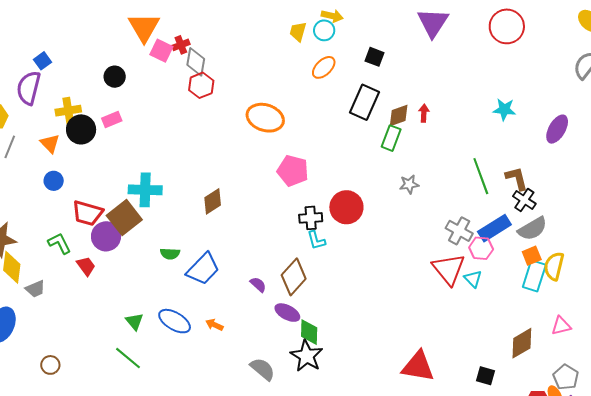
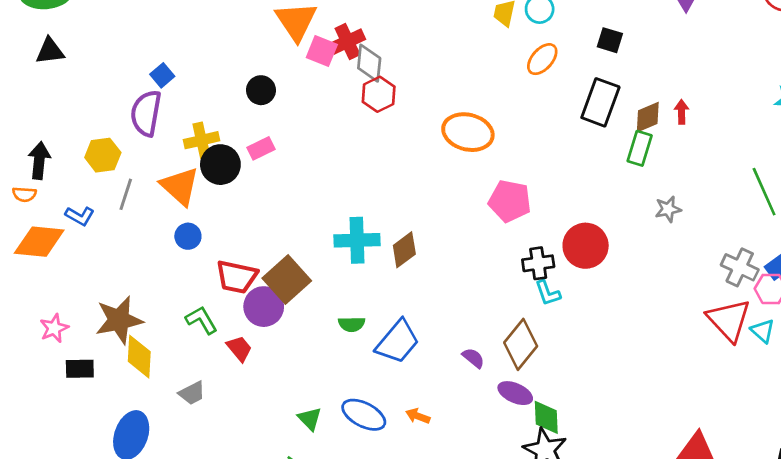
red cross: (181, 45) -> (348, 41), size x1.4
orange triangle: (50, 143) -> (180, 186), size x1.5
cyan cross: (145, 190) -> (357, 240), moved
gray trapezoid: (35, 289) -> (192, 393), moved

